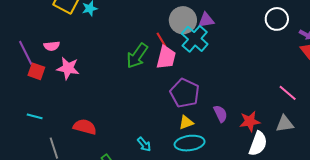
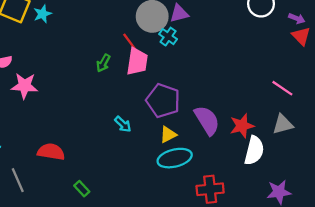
cyan cross: (195, 39) -> (168, 37), size x0.6
green arrow: (137, 56) -> (103, 63), size x0.6
purple semicircle: (220, 114) -> (207, 120), size x1.5
cyan arrow: (144, 144) -> (123, 124), moved

